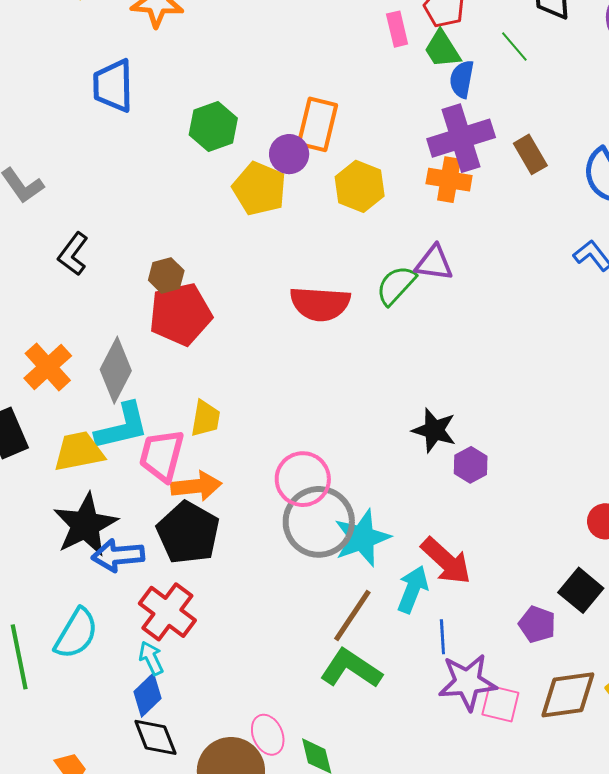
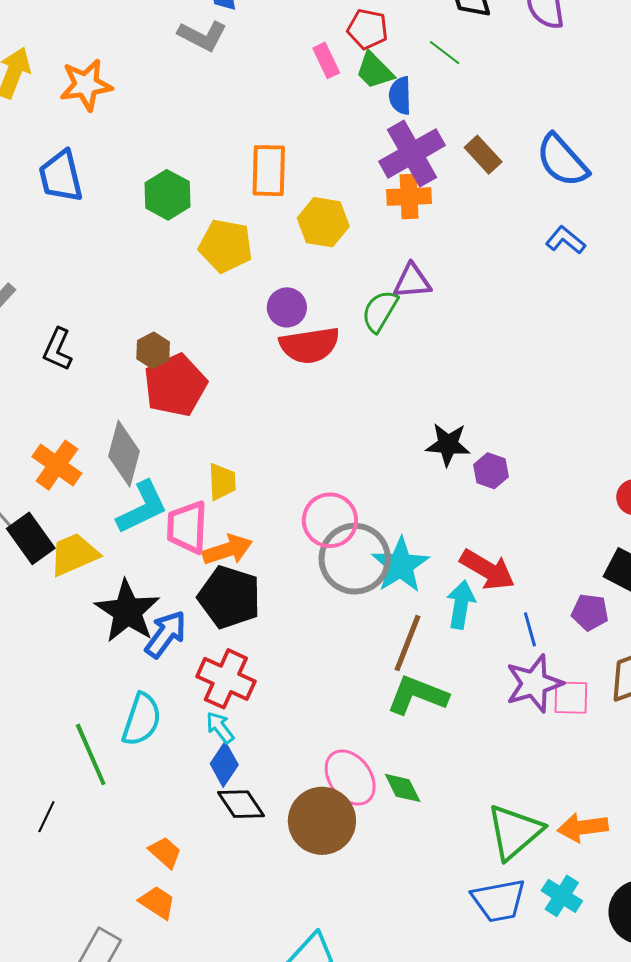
purple circle: (289, 154) -> (287, 307), moved
yellow trapezoid: (79, 452) -> (74, 554), moved
blue arrow: (118, 555) -> (166, 634), turned 144
blue line: (442, 637) -> (530, 629), moved
pink ellipse: (268, 735) -> (350, 777), size x1.4

